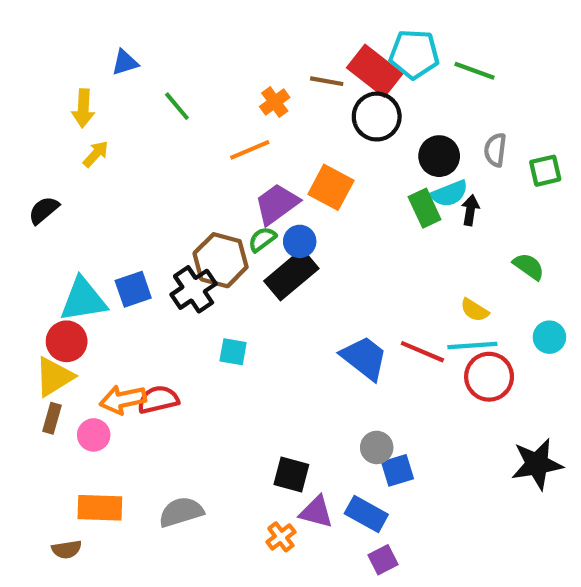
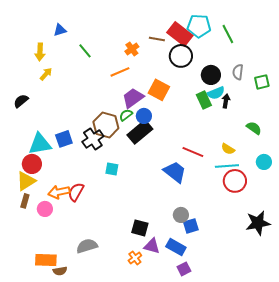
green line: (474, 71) -> (228, 34), turned 42
red line: (422, 352) -> (193, 152), moved
red semicircle: (158, 400) -> (76, 192), turned -48
orange rectangle: (100, 508) -> (46, 260), moved
brown semicircle: (67, 549) -> (60, 271), moved

